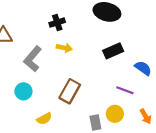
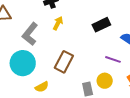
yellow arrow: (64, 48) -> (58, 23), turned -72
cyan circle: (23, 91) -> (23, 63), size x1.6

